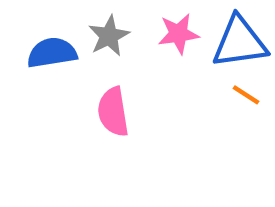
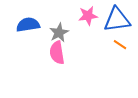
gray star: (109, 36) -> (59, 33), moved

